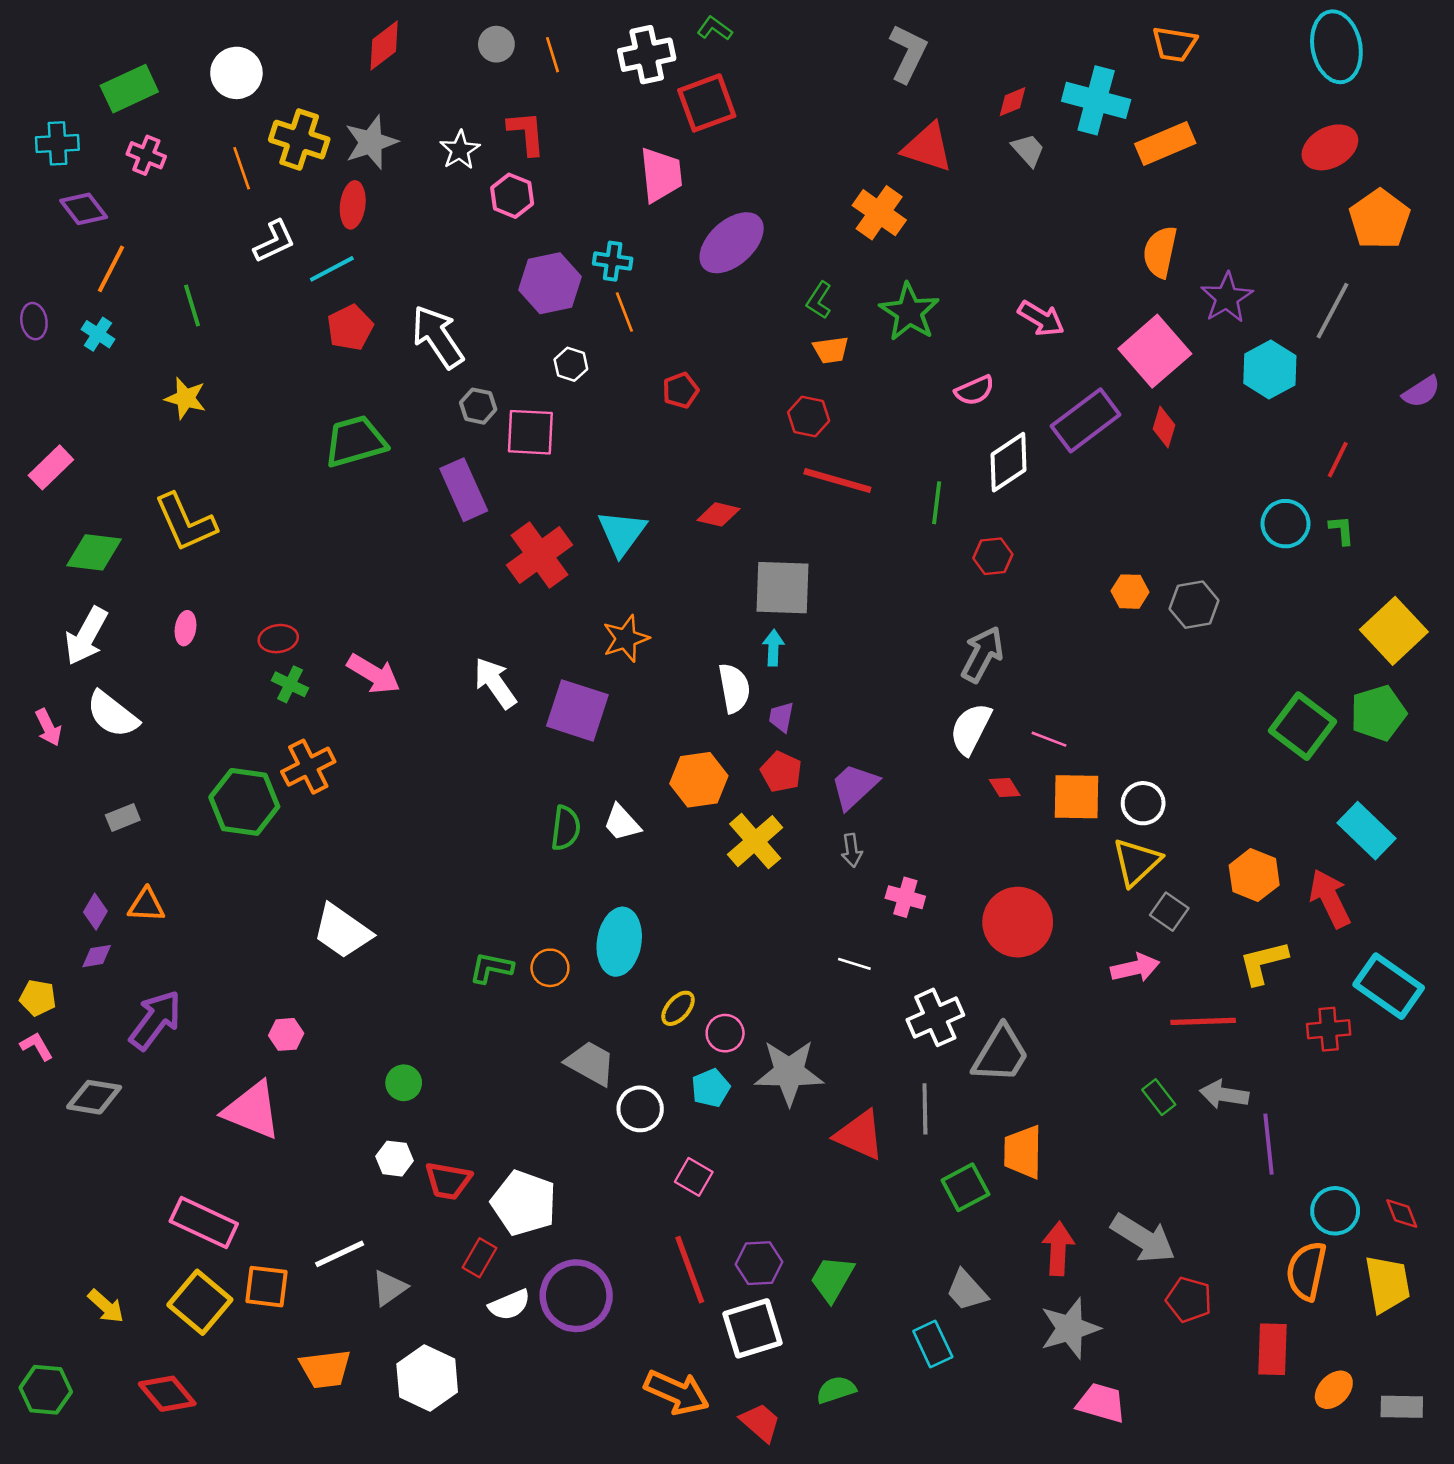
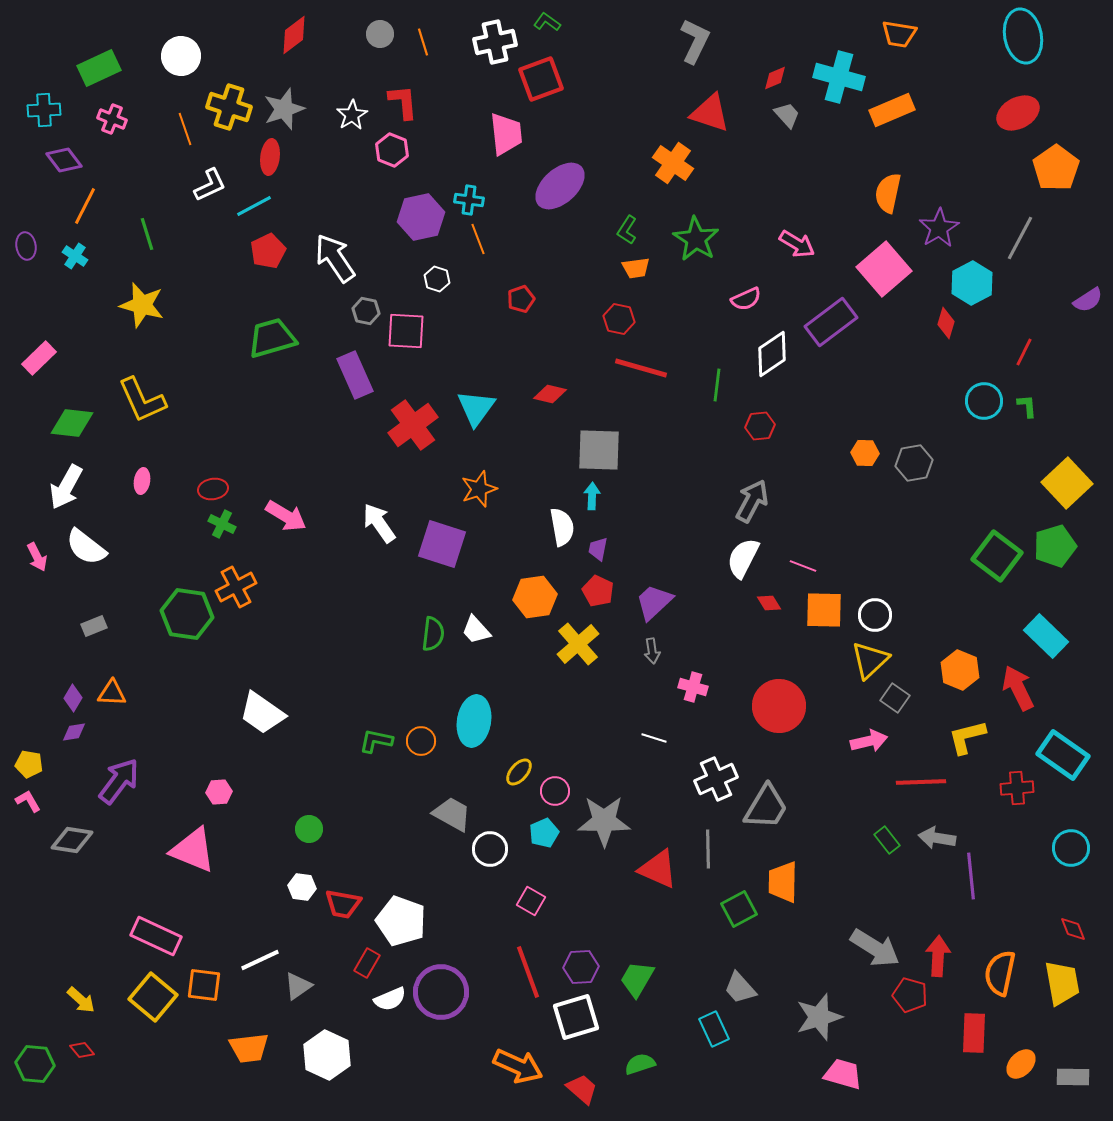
yellow star: (185, 398) -> (142, 305), size x1.4
red diamond: (1164, 427) -> (946, 323), moved
cyan circle: (1335, 1211) -> (1071, 848), moved
red arrow: (1058, 1249) -> (938, 956), moved
red diamond: (167, 1394) -> (82, 1050), moved, size x0.6

